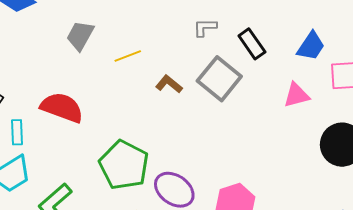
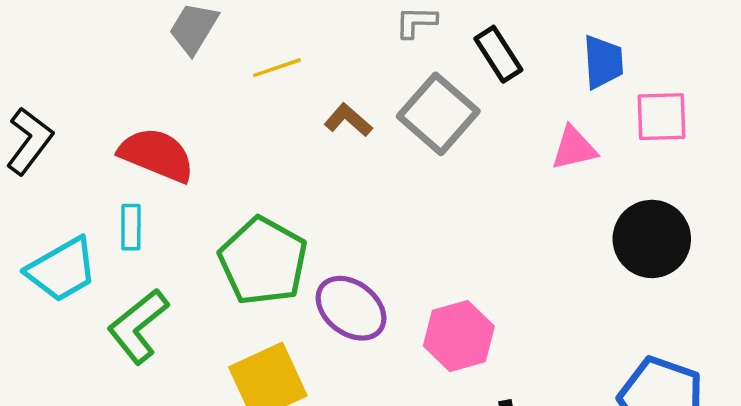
blue trapezoid: (311, 46) -> (603, 62), turned -40
cyan rectangle: (17, 132) -> (131, 227), moved

